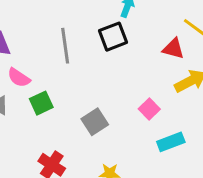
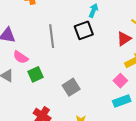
red triangle: (173, 49) -> (124, 39), turned -49
pink square: (149, 109) -> (120, 81), moved

